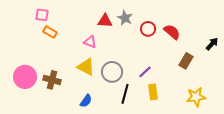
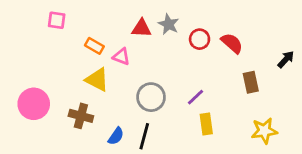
orange rectangle: (50, 32) -> (94, 46), moved
brown rectangle: (186, 61) -> (251, 82), turned -42
yellow triangle: (86, 67) -> (97, 80), moved
brown cross: (52, 80) -> (81, 116), moved
black line: (125, 94) -> (144, 136), moved

